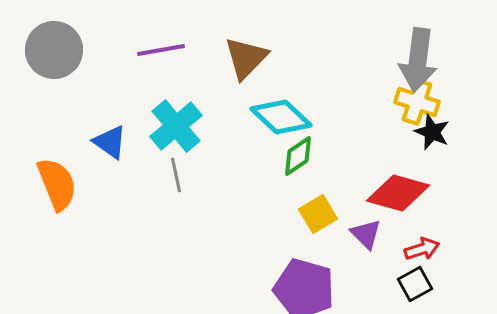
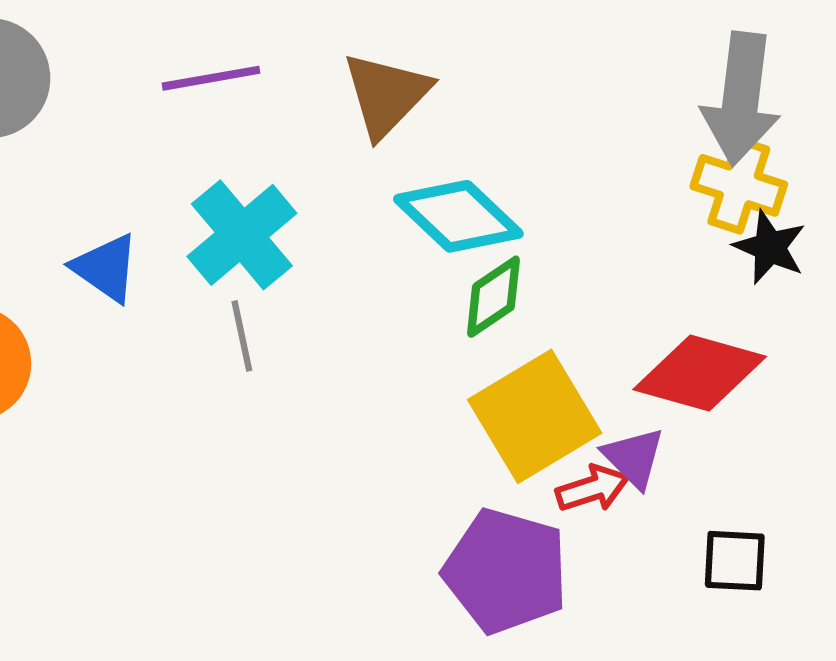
yellow square: (318, 214) -> (535, 416), size x1.6
red arrow: (422, 249) -> (592, 488), moved
black square: (415, 284) -> (735, 561), turned 32

